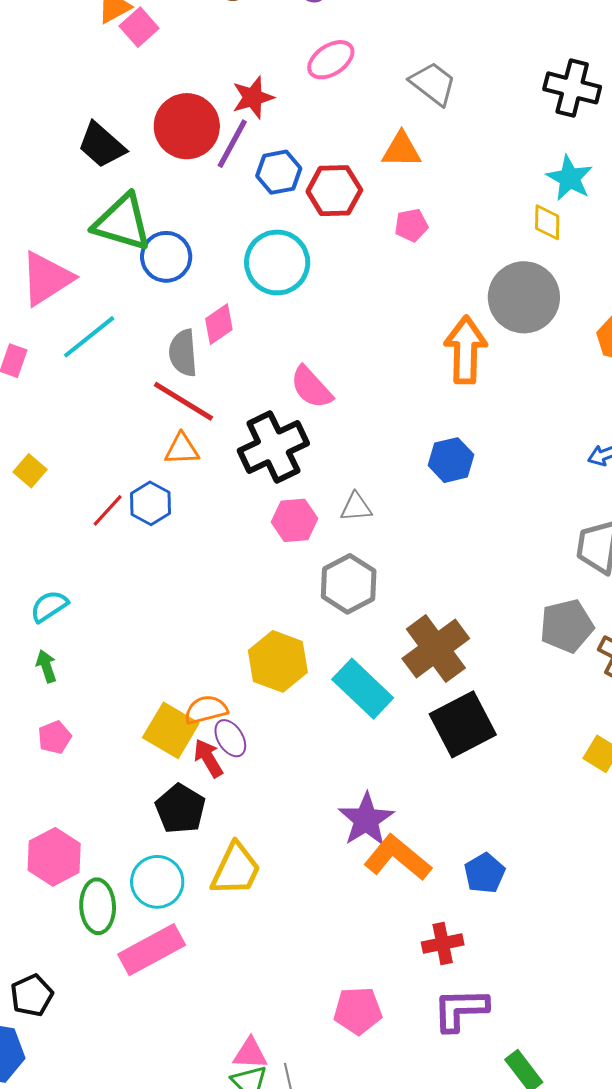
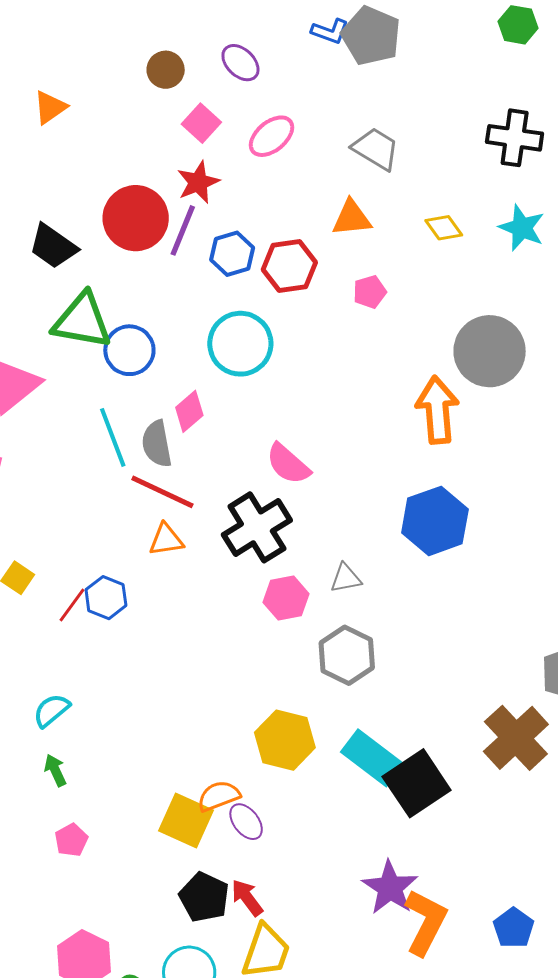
pink square: (139, 27) -> (201, 123), moved
yellow diamond: (547, 222) -> (444, 228), moved, turned -30
cyan line: (89, 337) -> (113, 437), moved, turned -66
blue hexagon: (451, 460) -> (435, 521), size x1.5
blue hexagon: (150, 503) -> (106, 598), moved
red line: (108, 510) -> (72, 605), moved
brown cross: (436, 648) -> (516, 738), moved
black square: (463, 724) -> (417, 783), moved
red arrow: (208, 758) -> (247, 898), moved
orange L-shape: (398, 858) -> (425, 922), turned 84

